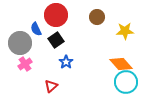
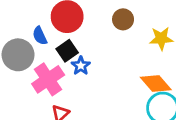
blue star: (66, 62) -> (81, 66), moved
pink cross: (25, 64) -> (48, 79), moved, size x1.6

